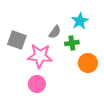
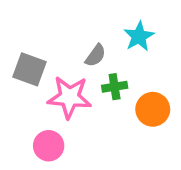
green cross: (72, 43) -> (115, 87), moved
pink circle: (37, 84) -> (49, 146), moved

